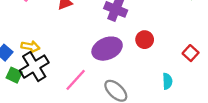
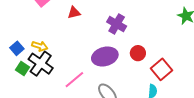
red square: (191, 53) -> (161, 69), moved, size x1.5
black cross: (34, 67) -> (41, 64), turned -30

